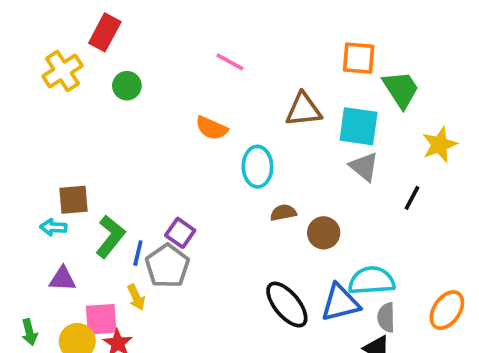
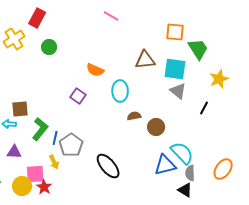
pink line: (230, 62) -> (111, 16), moved
purple square: (180, 233) -> (78, 96), moved
cyan semicircle: (371, 281) -> (182, 153), turned 50
black ellipse: (287, 305) -> (108, 166), moved

